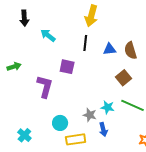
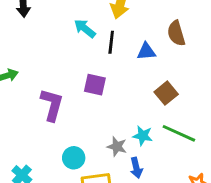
cyan arrow: (48, 35) -> (85, 28), moved
brown semicircle: (131, 50) -> (176, 33), moved
purple square: (67, 67) -> (95, 85), moved

